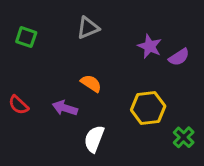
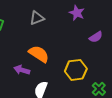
purple star: (150, 46) -> (77, 13), moved
orange semicircle: (91, 83) -> (39, 54), size x1.5

